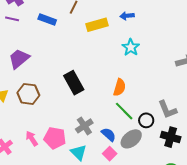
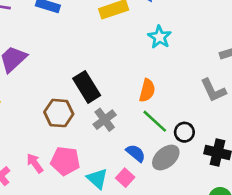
brown hexagon: (28, 94) -> (59, 113), moved
gray L-shape: (167, 110) -> (213, 90), moved
gray cross: (84, 126) -> (105, 120), moved
pink square: (110, 154) -> (125, 178), moved

